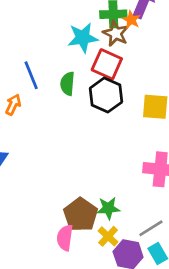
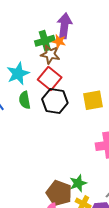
cyan star: (83, 38) -> (18, 74), moved
red square: (107, 64) -> (50, 78), turned 30

